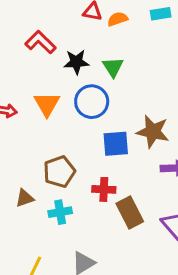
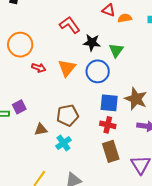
red cross: (104, 189) -> (108, 125), moved
cyan cross: (60, 212) -> (63, 143), turned -35

